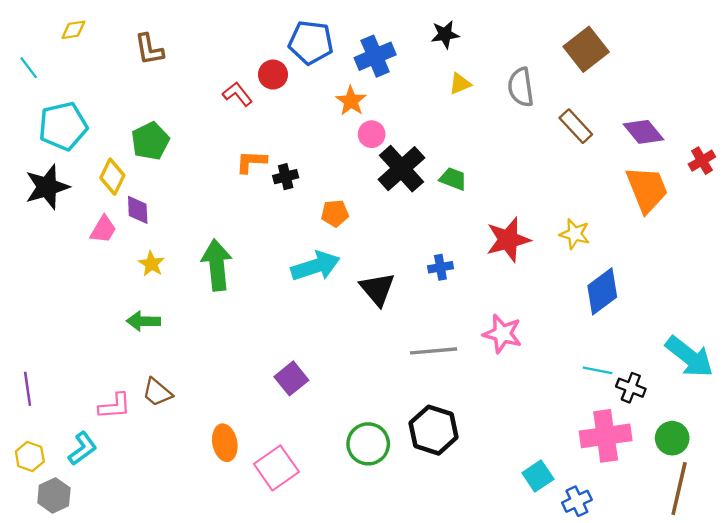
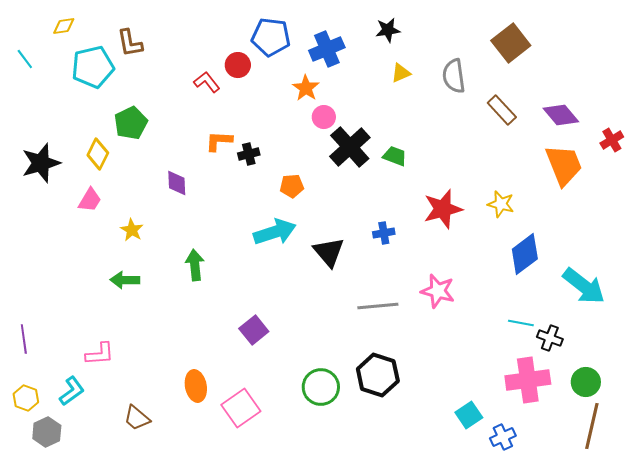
cyan pentagon: (63, 126) -> (93, 67), moved
purple diamond: (138, 210) -> (177, 183), moved
green arrow: (217, 265) -> (195, 265), moved, size x0.7
cyan arrow: (689, 357) -> (584, 286), moved
brown trapezoid: (157, 392) -> (137, 418), moved

